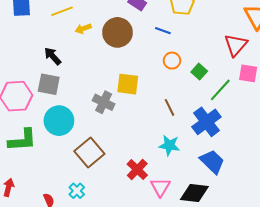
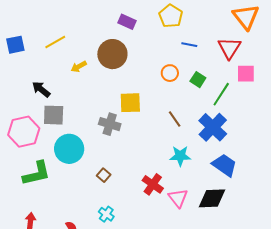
yellow arrow: (83, 29) -> (79, 67), moved
blue line: (163, 31) -> (189, 45), moved
black arrow: (53, 56) -> (41, 89), moved
brown square: (89, 153) -> (104, 175), size x0.5
cyan cross: (77, 191) -> (106, 214), moved

